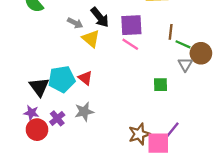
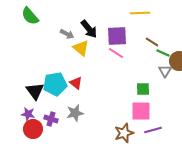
brown line: (171, 32) -> (152, 42), turned -64
purple cross: (57, 118) -> (51, 119), turned -32
purple line: (172, 131) -> (153, 130), turned 36
pink square: (158, 143) -> (141, 111), moved

